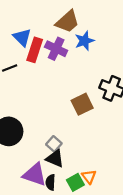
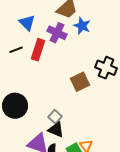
blue star: (84, 41) -> (82, 26), turned -30
red rectangle: (35, 50) -> (38, 50), moved

